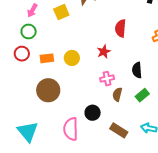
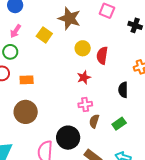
yellow square: (61, 12) -> (44, 35), turned -35
yellow circle: (72, 58) -> (83, 48), moved
black semicircle: (137, 70) -> (123, 90), moved
black circle: (93, 113) -> (68, 138), size x1.5

